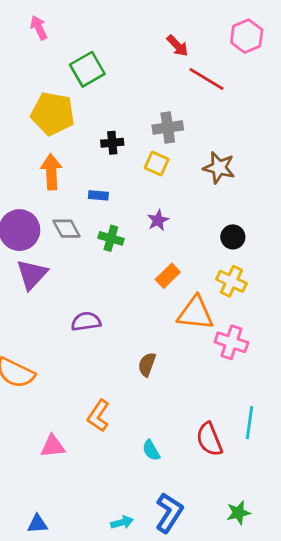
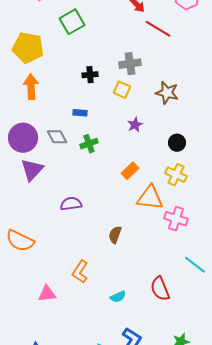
yellow pentagon: (53, 114) -> (28, 48), moved
orange arrow: (51, 172) -> (31, 87), moved
purple star: (158, 220) -> (135, 125), moved
green cross: (111, 238) -> (89, 144), turned -36
cyan line: (249, 423) -> (195, 265), moved, turned -60
cyan semicircle: (151, 450) -> (118, 297), turned -84

